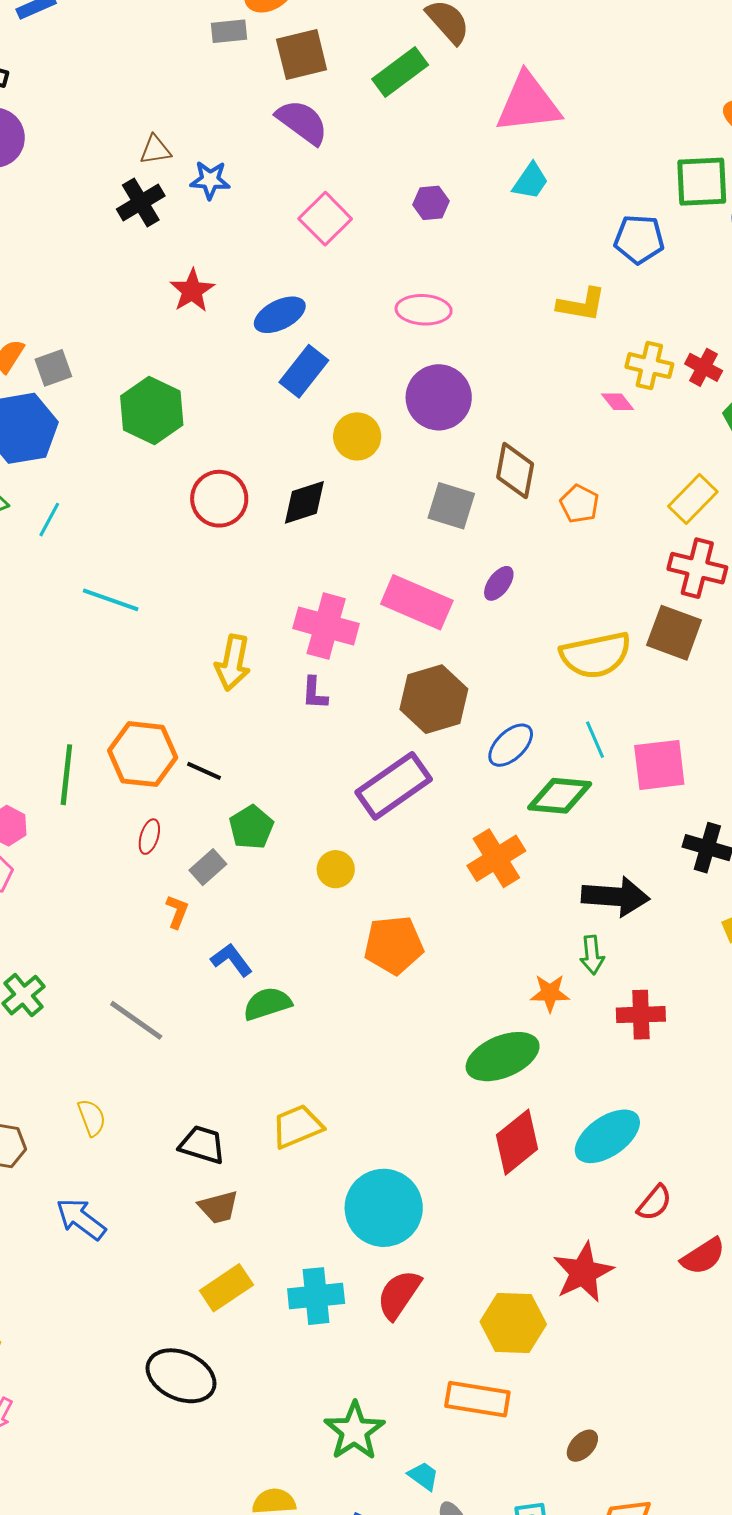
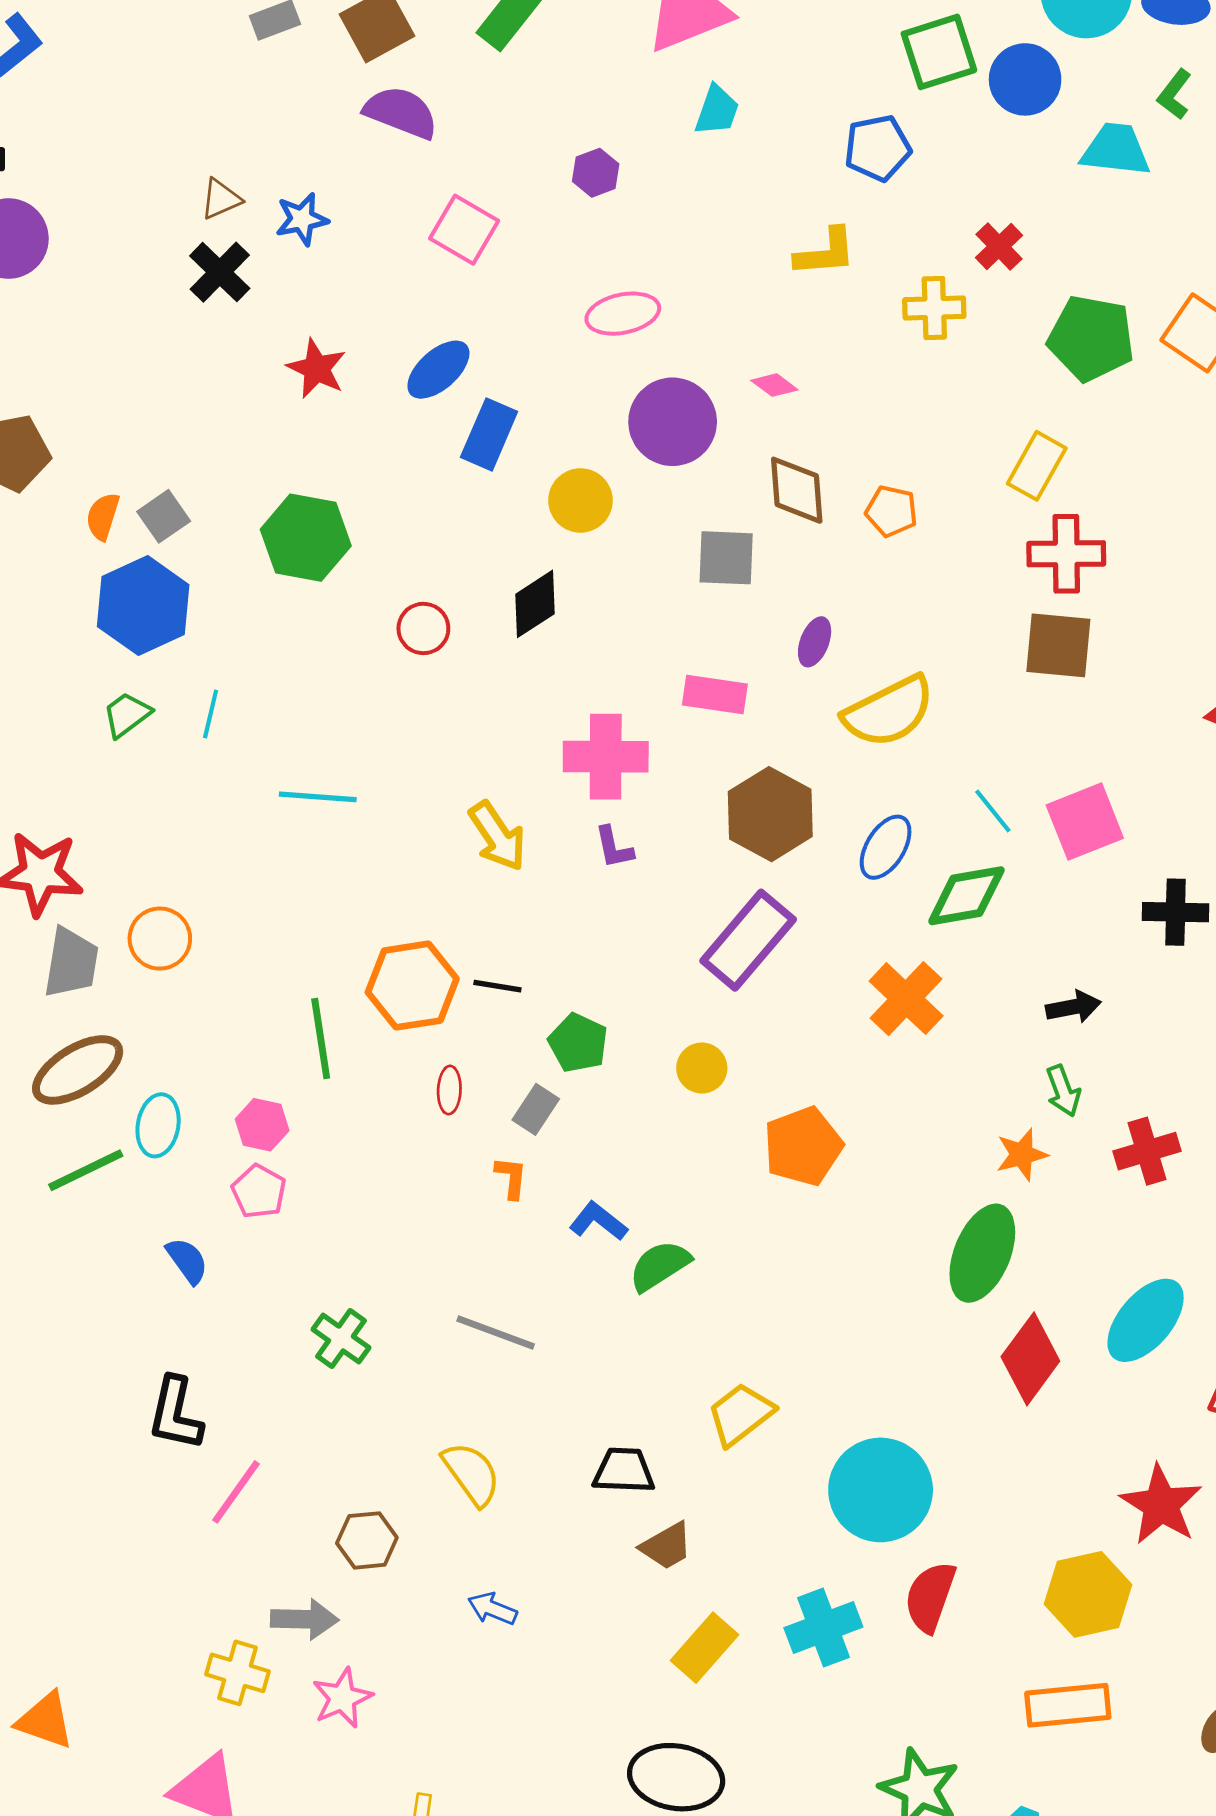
red cross: (704, 367) -> (999, 247), moved, turned 33
pink diamond: (618, 402) -> (774, 385), moved
red circle: (219, 499) -> (423, 628), size x0.7
pink rectangle: (417, 602) -> (715, 695), size x0.7
yellow semicircle: (596, 655) -> (889, 712), moved
yellow arrow: (233, 663) -> (497, 836), turned -30
black arrow: (616, 896) -> (1073, 1007), size x0.6
green ellipse: (503, 1057) -> (982, 1253), turned -30
yellow semicircle: (92, 1118) -> (471, 1474), size x1.4
blue arrow: (81, 1219) -> (492, 1609), size x0.7

